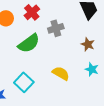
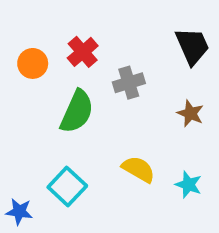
green semicircle: (29, 43) -> (77, 112), turned -30
cyan star: (92, 69) -> (188, 185), moved

